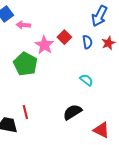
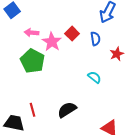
pink arrow: (23, 25) -> (31, 33), moved
red star: (108, 43) -> (117, 54), moved
black semicircle: (72, 112) -> (67, 110), moved

